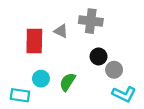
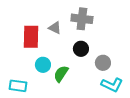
black circle: (99, 56) -> (81, 49), moved
cyan circle: (41, 79) -> (43, 65), moved

